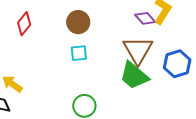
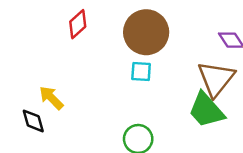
brown circle: (78, 22) -> (146, 32), size x1.5

